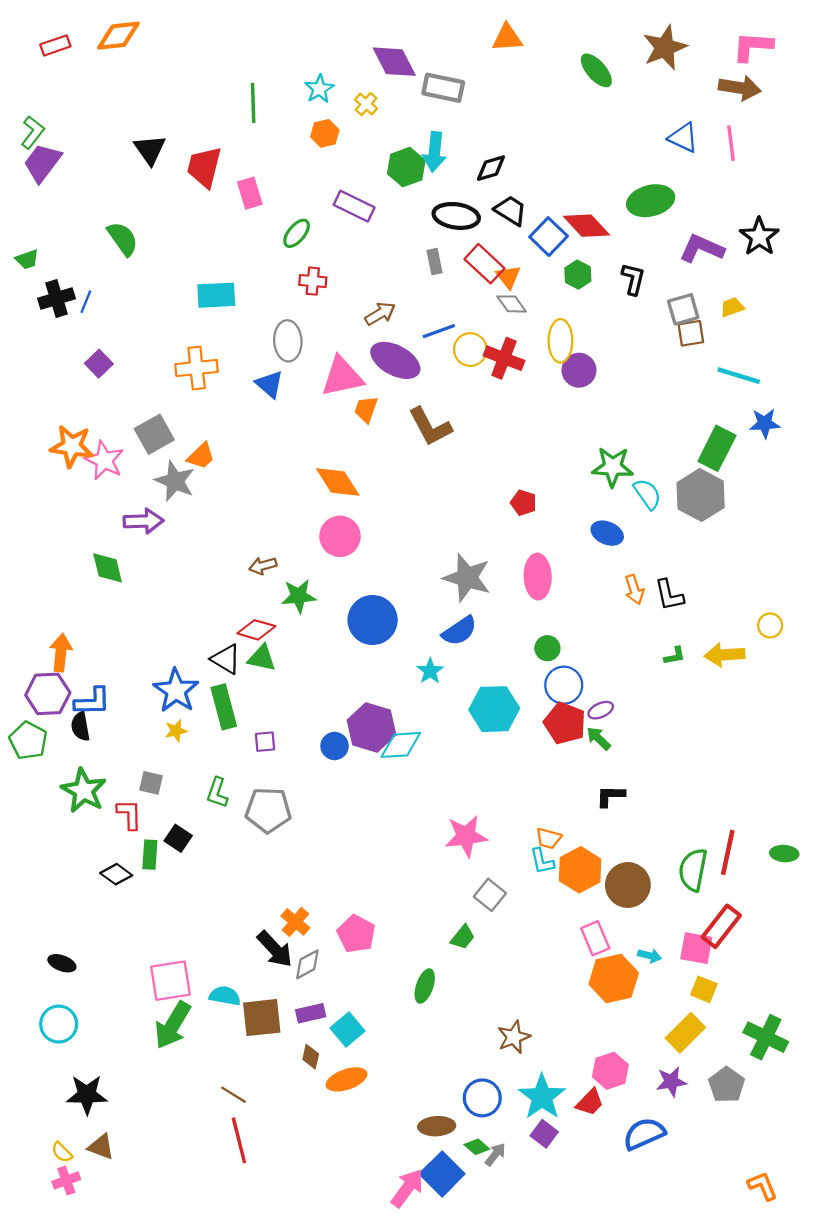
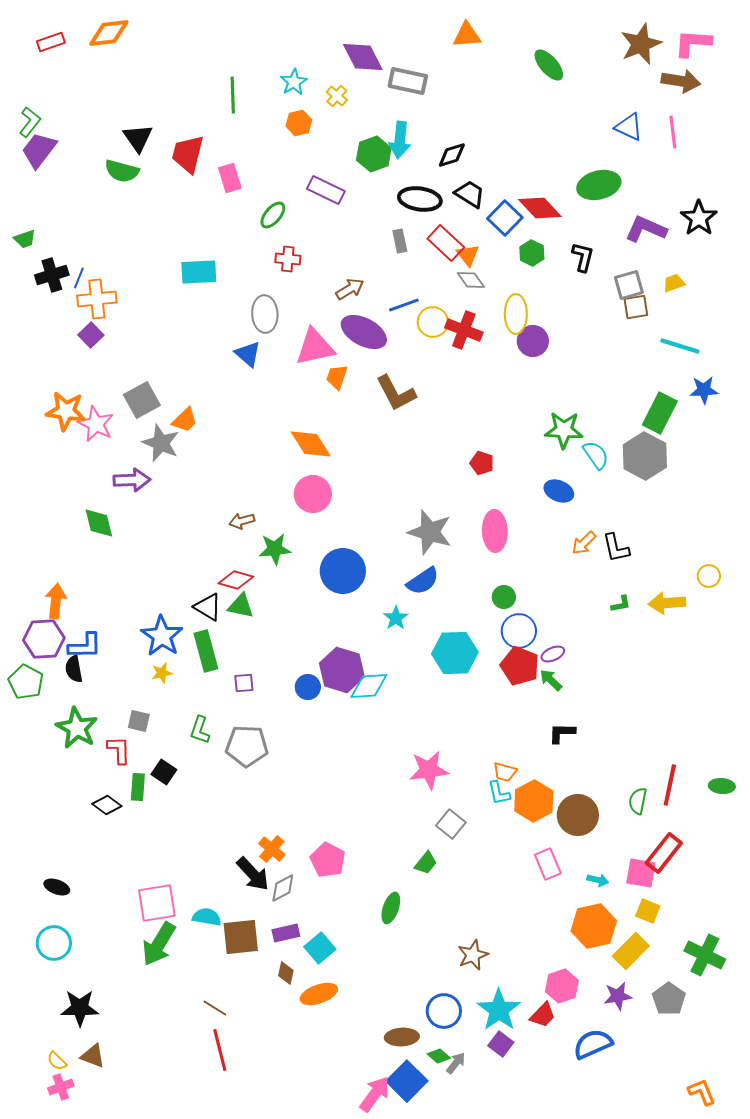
brown star: (665, 48) -> (641, 44), moved
green semicircle: (123, 239) -> (122, 171), moved, turned 140
orange cross: (197, 368) -> (97, 299), moved
orange arrow: (634, 590) -> (584, 543), turned 64
green semicircle: (693, 870) -> (638, 801), size x0.7
orange hexagon: (614, 978) -> (594, 926), moved

